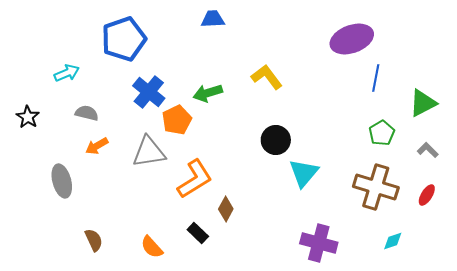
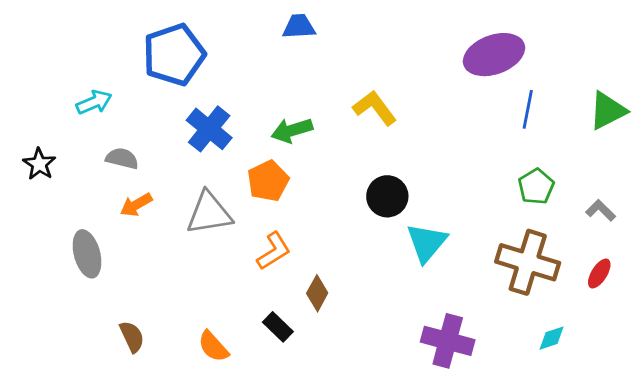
green triangle: (423, 103) -> (608, 111), moved
orange pentagon: (177, 120) -> (268, 181), moved
orange L-shape: (195, 179) -> (274, 251), size x0.7

